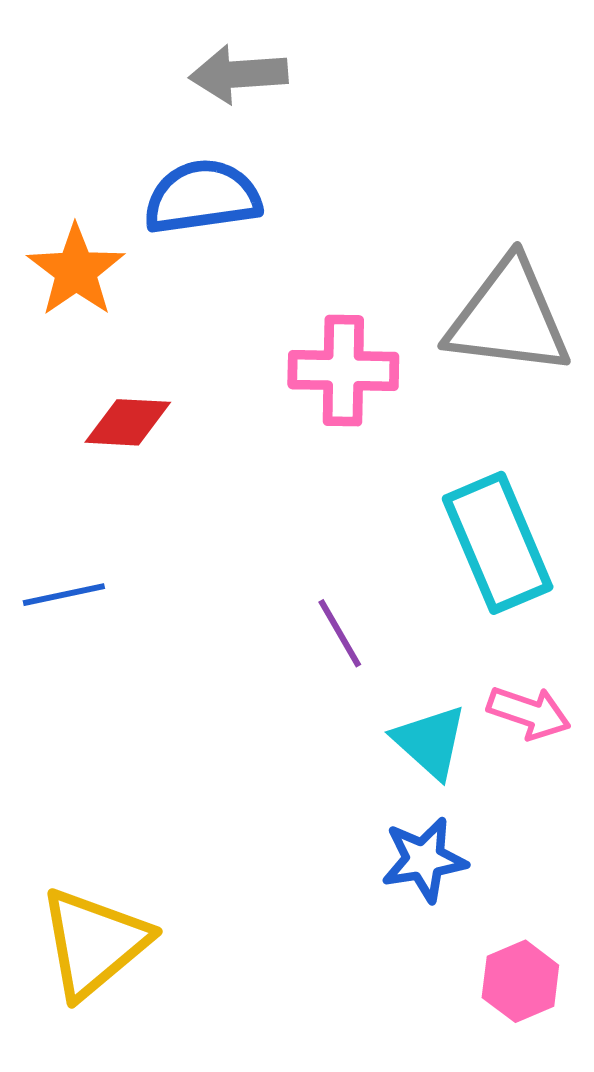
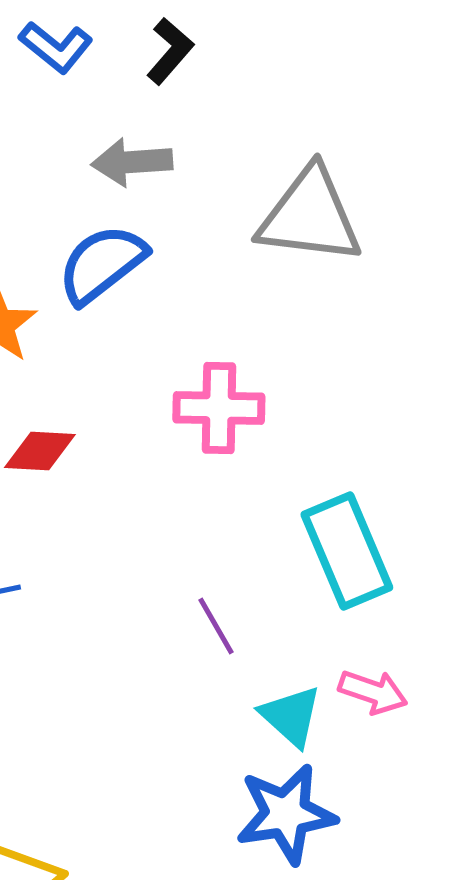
blue semicircle: (202, 197) -> (102, 264), turned -30
gray triangle: (508, 318) -> (310, 216), moved
blue star: (424, 860) -> (286, 814), size x1.4

